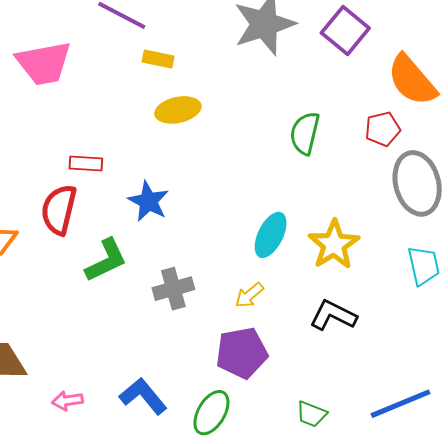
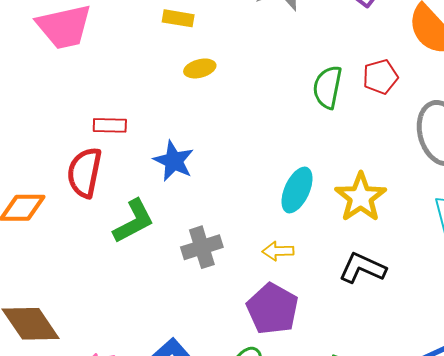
yellow ellipse: (178, 110) -> (200, 68), size x0.7
red pentagon: (383, 129) -> (380, 77), moved
yellow arrow: (249, 295) -> (278, 251), turned 40
purple pentagon: (242, 353) -> (272, 309), turned -30

